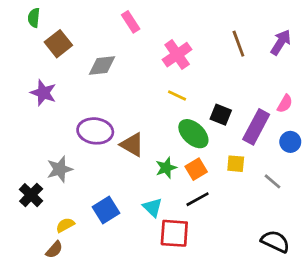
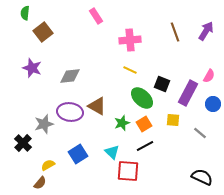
pink cross: (177, 55) -> (130, 40), turned 30
gray diamond: (102, 65) -> (70, 76), moved
purple ellipse: (95, 131) -> (70, 112), moved

